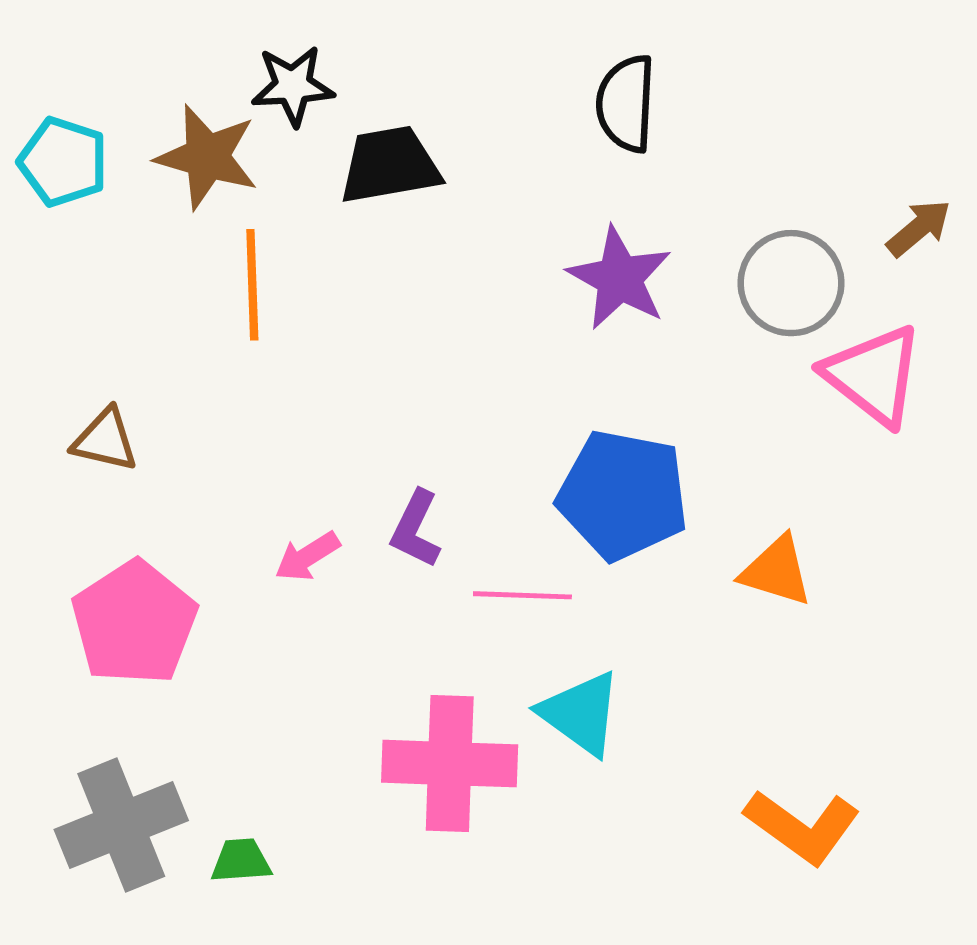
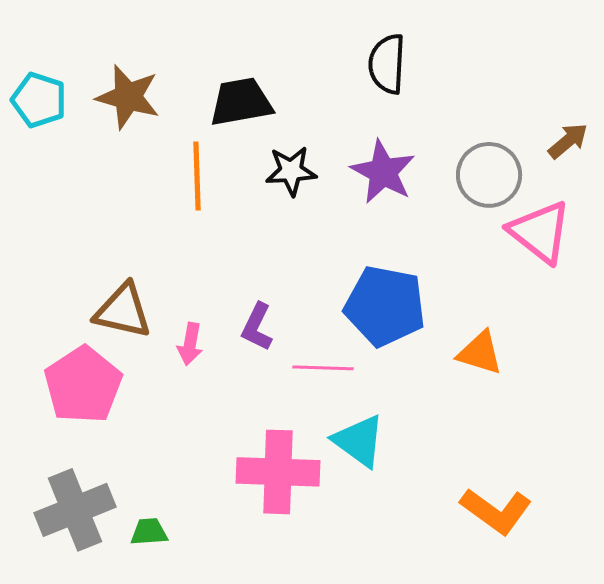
black star: (293, 86) -> (291, 171), moved
orange line: (252, 285) -> (197, 176), moved
brown triangle: (105, 440) -> (123, 311), moved, size x1.4
pink arrow: (307, 556) -> (190, 344), turned -48

